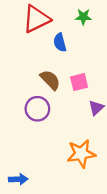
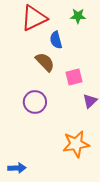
brown semicircle: (50, 80) -> (45, 62), moved

